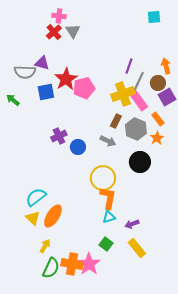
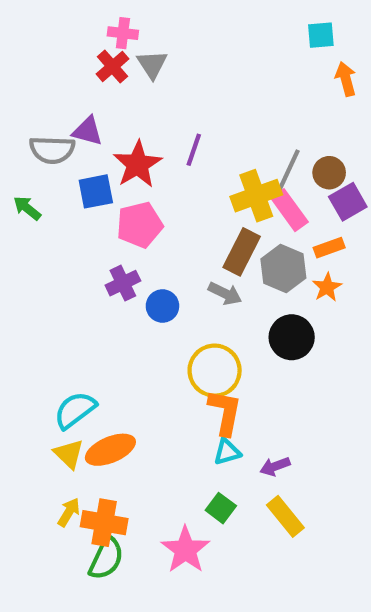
purple line: (129, 66) -> (194, 150), moved
orange arrow: (166, 66) -> (346, 79), moved
pink pentagon: (84, 88) -> (140, 225), moved
orange rectangle: (158, 119) -> (329, 248), turned -72
brown rectangle: (116, 121) -> (242, 252), size x1.5
orange ellipse: (53, 216) -> (110, 450), turned 35
yellow arrow: (45, 246) -> (69, 512), moved
orange cross: (72, 264) -> (104, 523), moved

